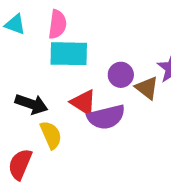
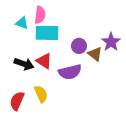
cyan triangle: (15, 24) -> (22, 23), moved
red triangle: (83, 102) -> (44, 61), moved
yellow semicircle: (51, 135) -> (41, 94), moved

